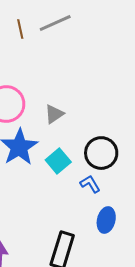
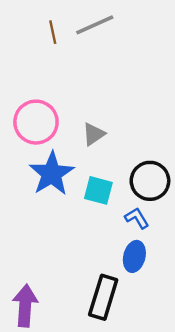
cyan square: (58, 161) -> (98, 190), turned -35
blue ellipse: (106, 220) -> (134, 256), moved

